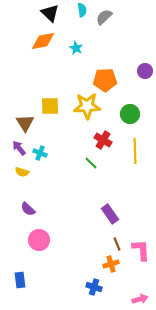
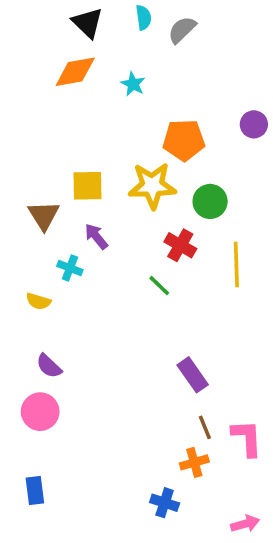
green circle: (130, 114) -> (210, 201), moved
purple arrow: (19, 148) -> (96, 236), moved
pink circle: (39, 240) -> (40, 412), moved

